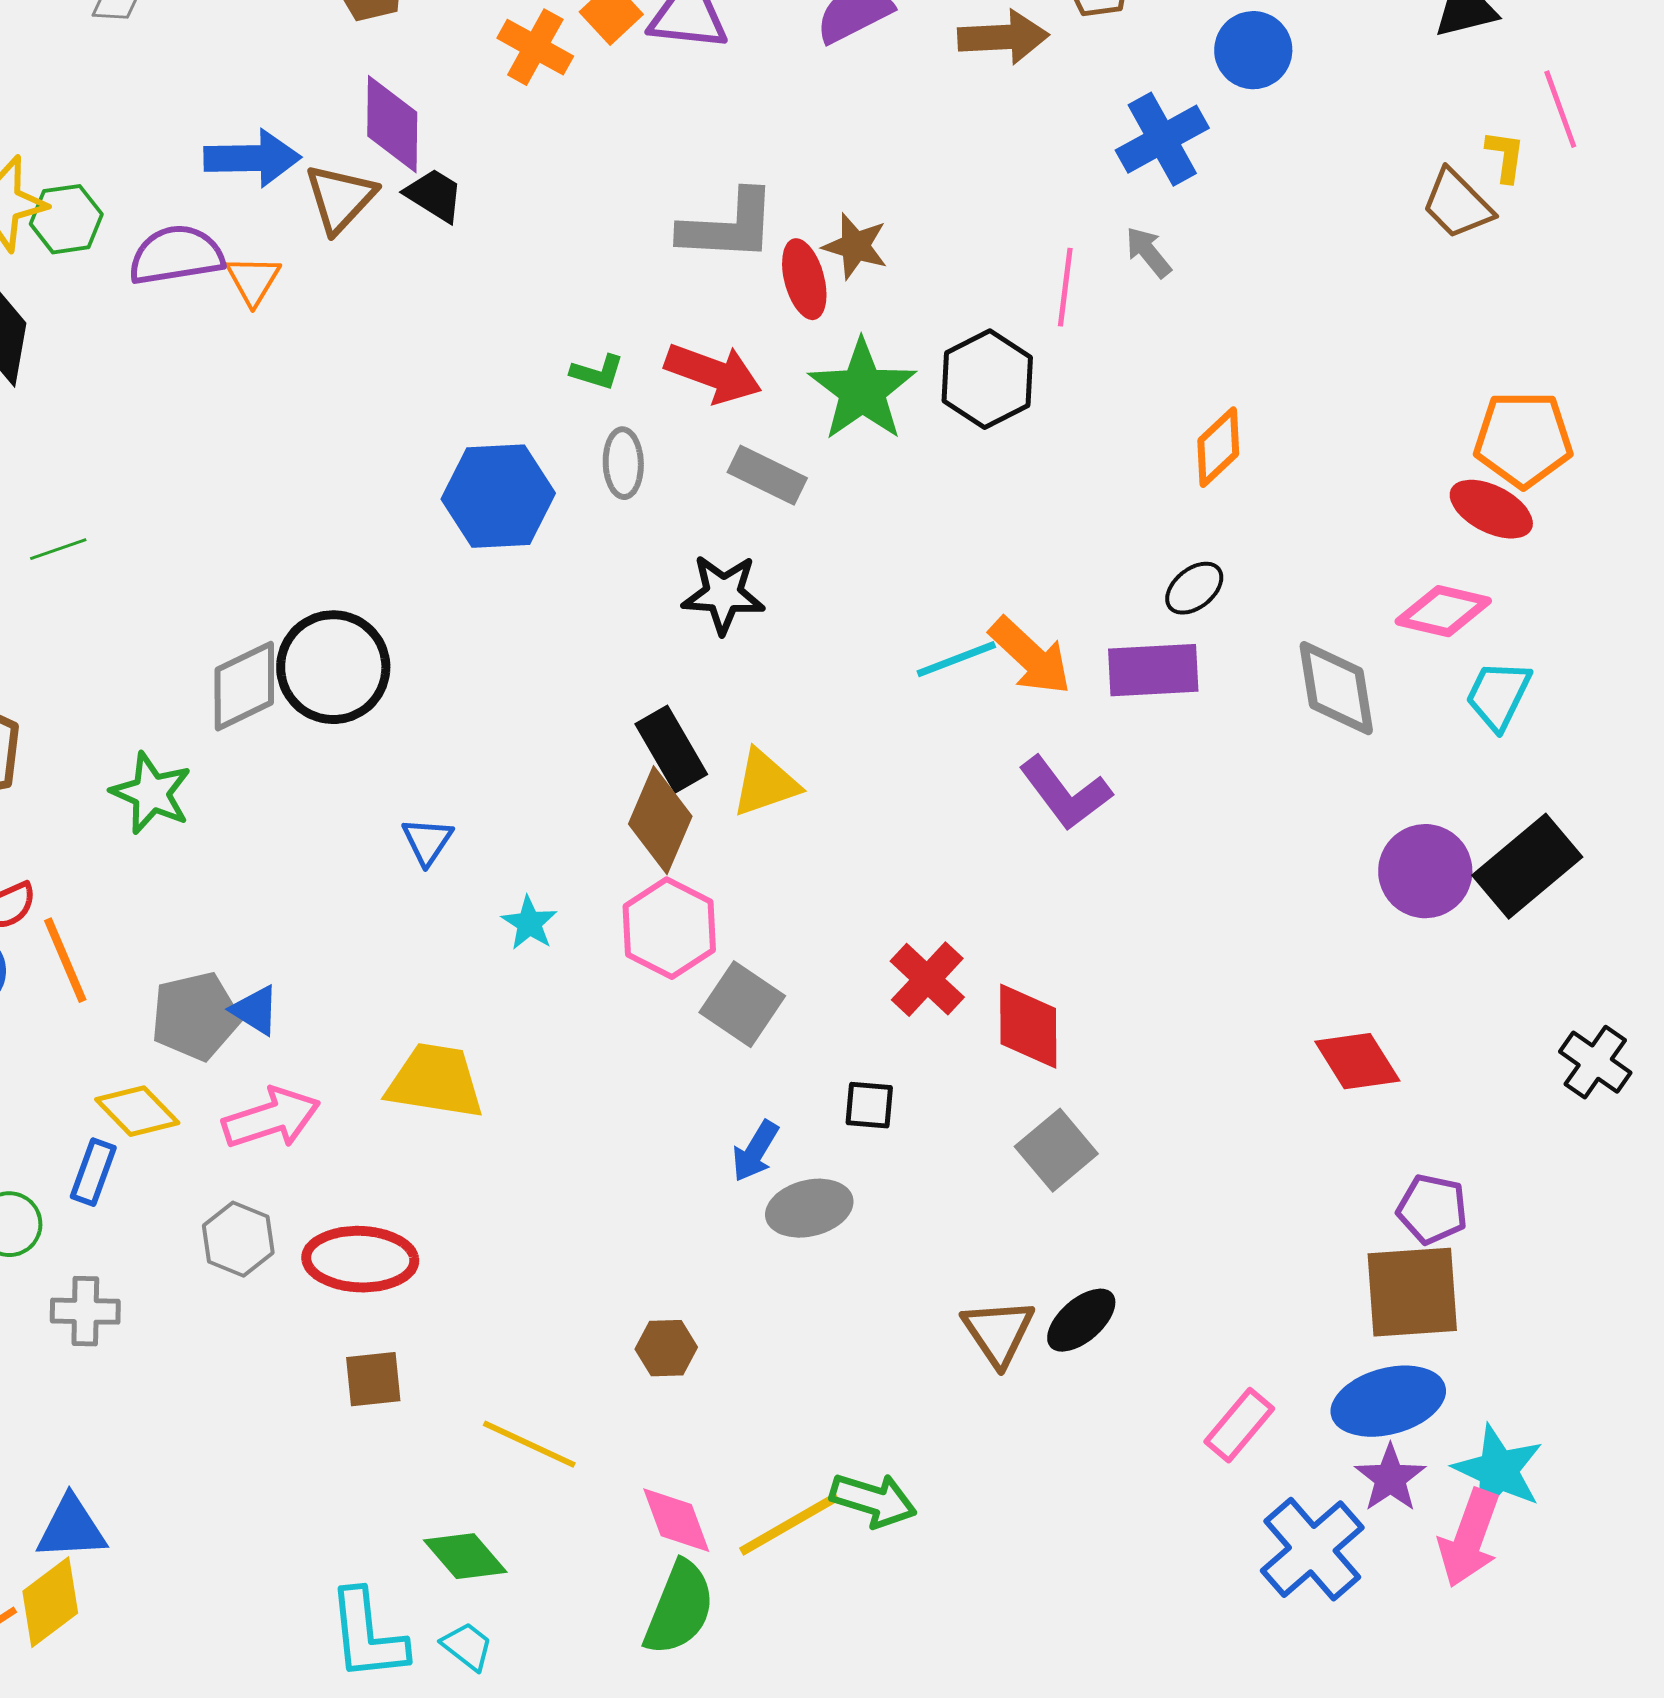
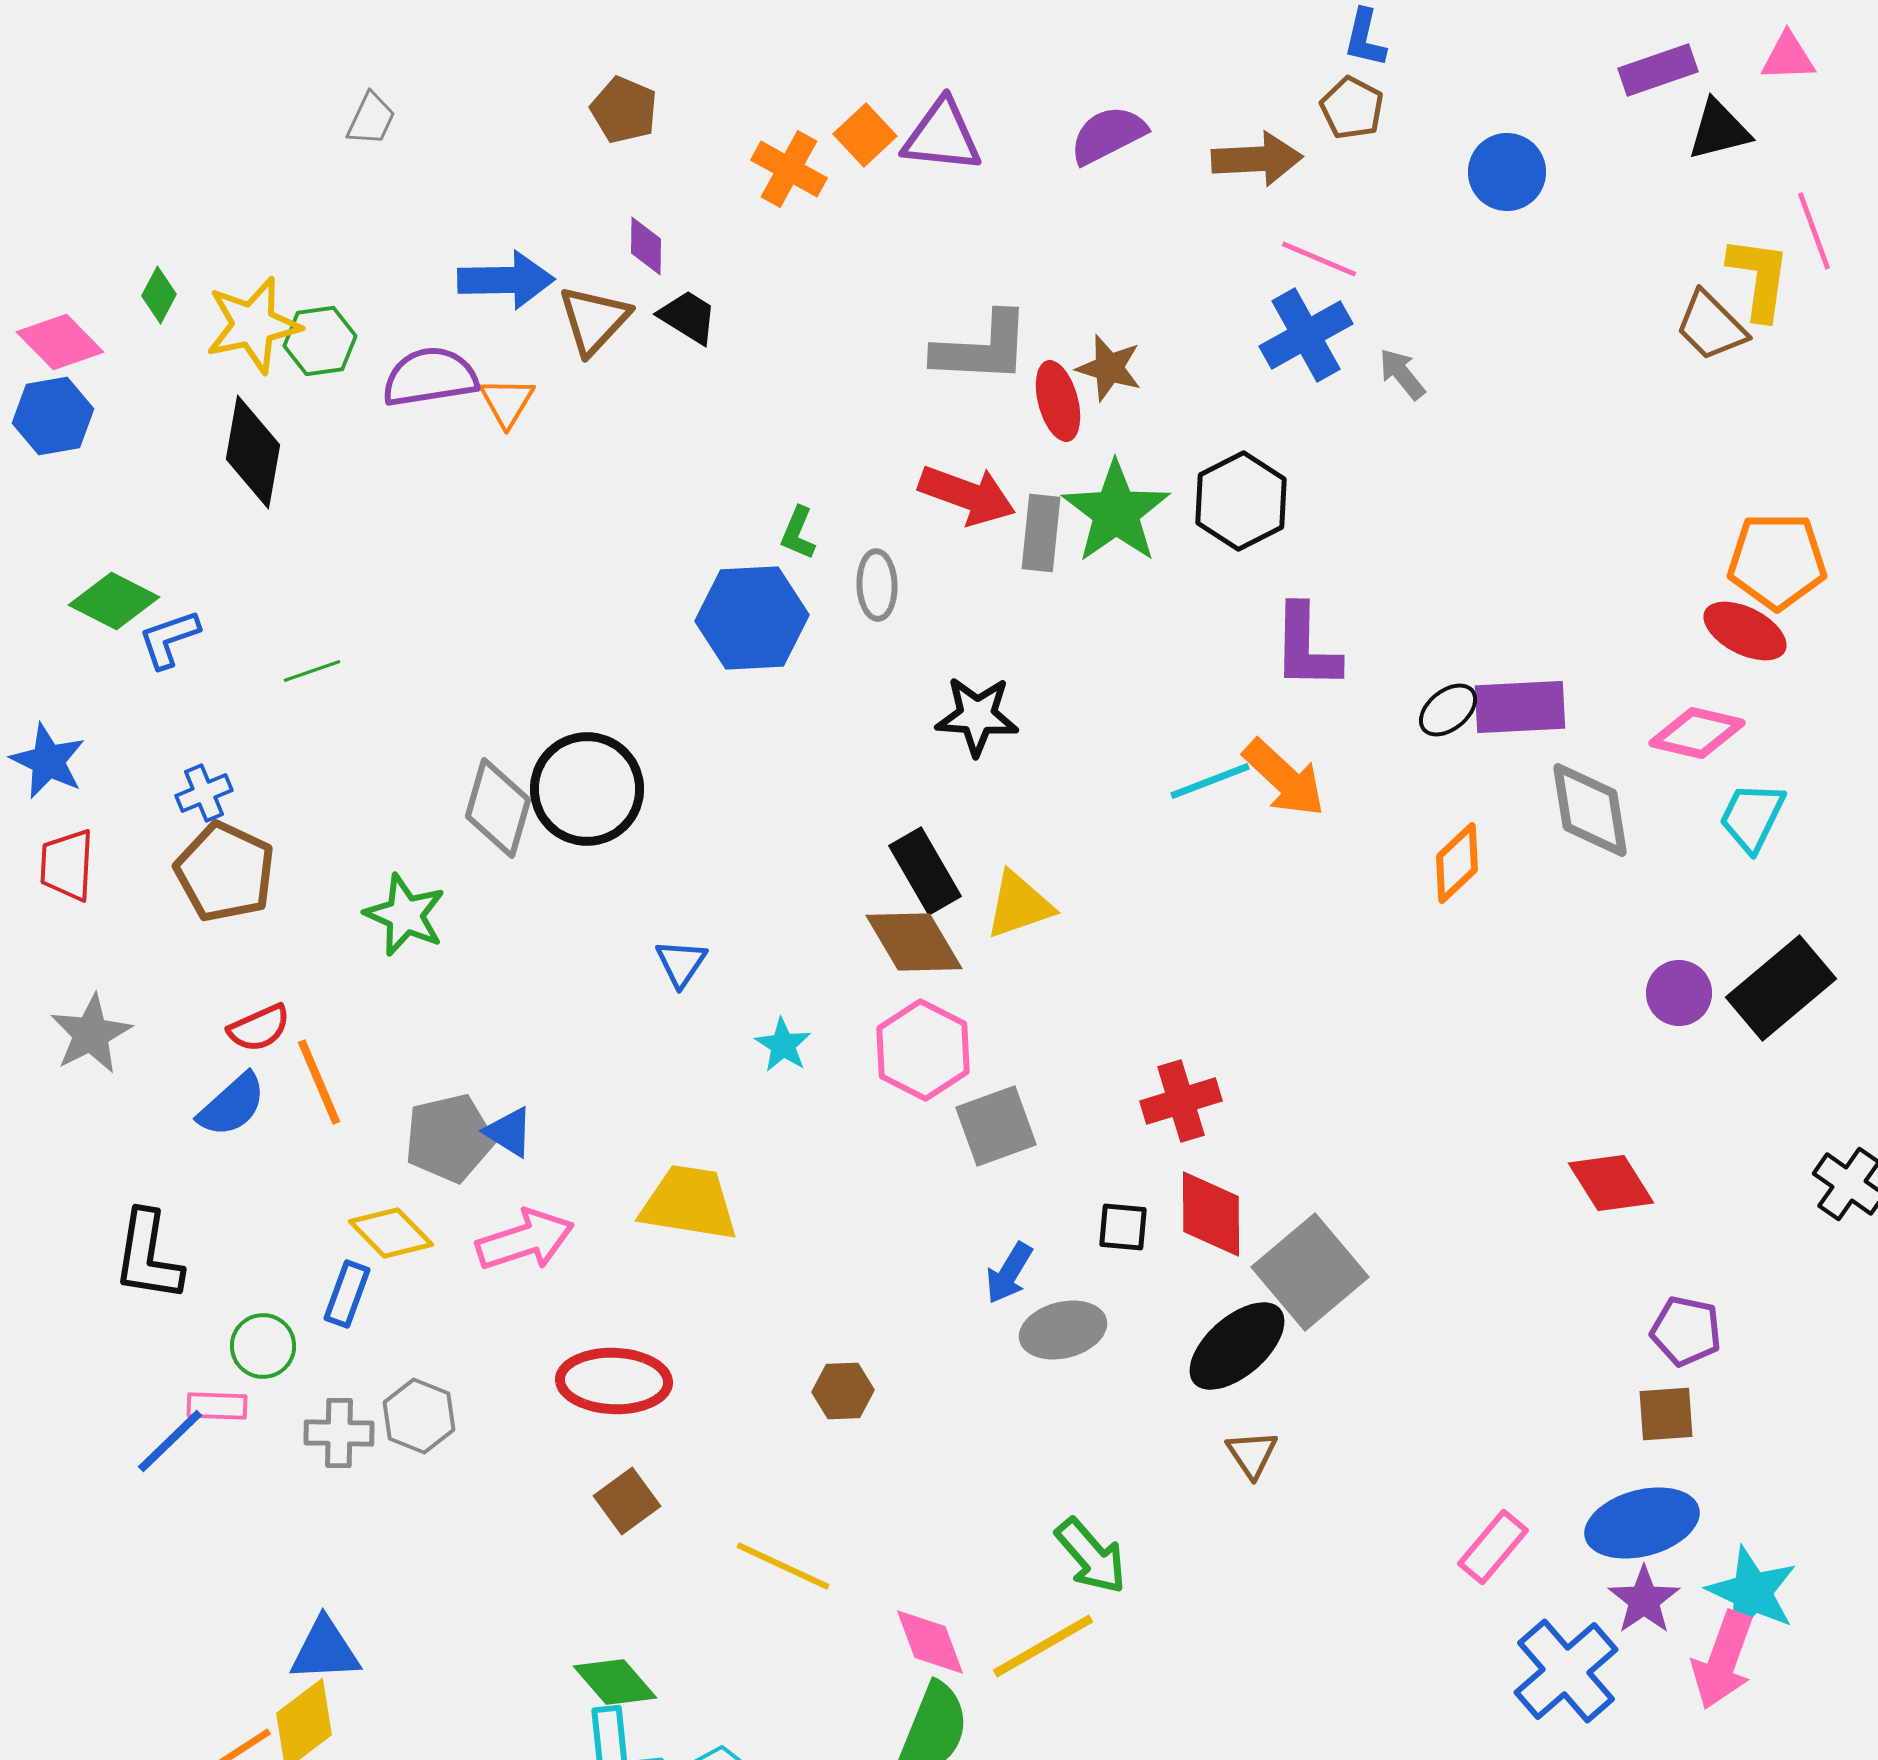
purple diamond: (392, 124) -> (646, 246), size x0.6
blue cross: (1162, 139) -> (1306, 335), moved
yellow L-shape: (1505, 156) -> (1759, 278), size x1.6
pink line: (1065, 287) -> (1319, 259), moved, turned -74
green L-shape: (597, 372) -> (798, 533), moved, turned 96
orange diamond: (1218, 447) -> (1457, 863), moved
gray rectangle: (767, 475) -> (1041, 533), moved, turned 70
purple rectangle: (1153, 670) -> (1520, 707), moved
gray diamond: (244, 686) -> (498, 808), turned -48
purple L-shape: (1065, 793) -> (1306, 647), moved, turned 38
brown diamond: (660, 820) -> (914, 942), turned -54
purple circle: (1425, 871) -> (1679, 993), size x0.7
red cross: (927, 979) -> (1181, 1101), turned 30
gray square: (742, 1004) -> (996, 1126), turned 36
red diamond: (1028, 1026) -> (1211, 1214), moved
gray square: (1056, 1150) -> (1310, 1272), size x1.4
gray hexagon: (238, 1239) -> (419, 1416), moved
brown square: (1412, 1292) -> (1666, 1414), size x0.6
black ellipse: (1081, 1320) -> (1237, 1346), moved, size x1.4
brown triangle: (998, 1332) -> (1252, 1454), size x0.7
brown hexagon: (666, 1348) -> (843, 1391), moved
brown square: (373, 1379) -> (627, 1501), turned -30
green arrow: (873, 1500) -> (1091, 1556), moved, turned 32
green diamond: (465, 1556) -> (615, 1682), moved

